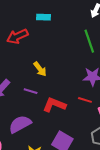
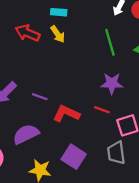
red arrow: (17, 36) -> (28, 33), turned 45
yellow arrow: (40, 69) -> (58, 34), moved

